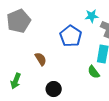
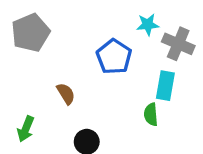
green semicircle: (94, 72) -> (151, 114), turned 32

